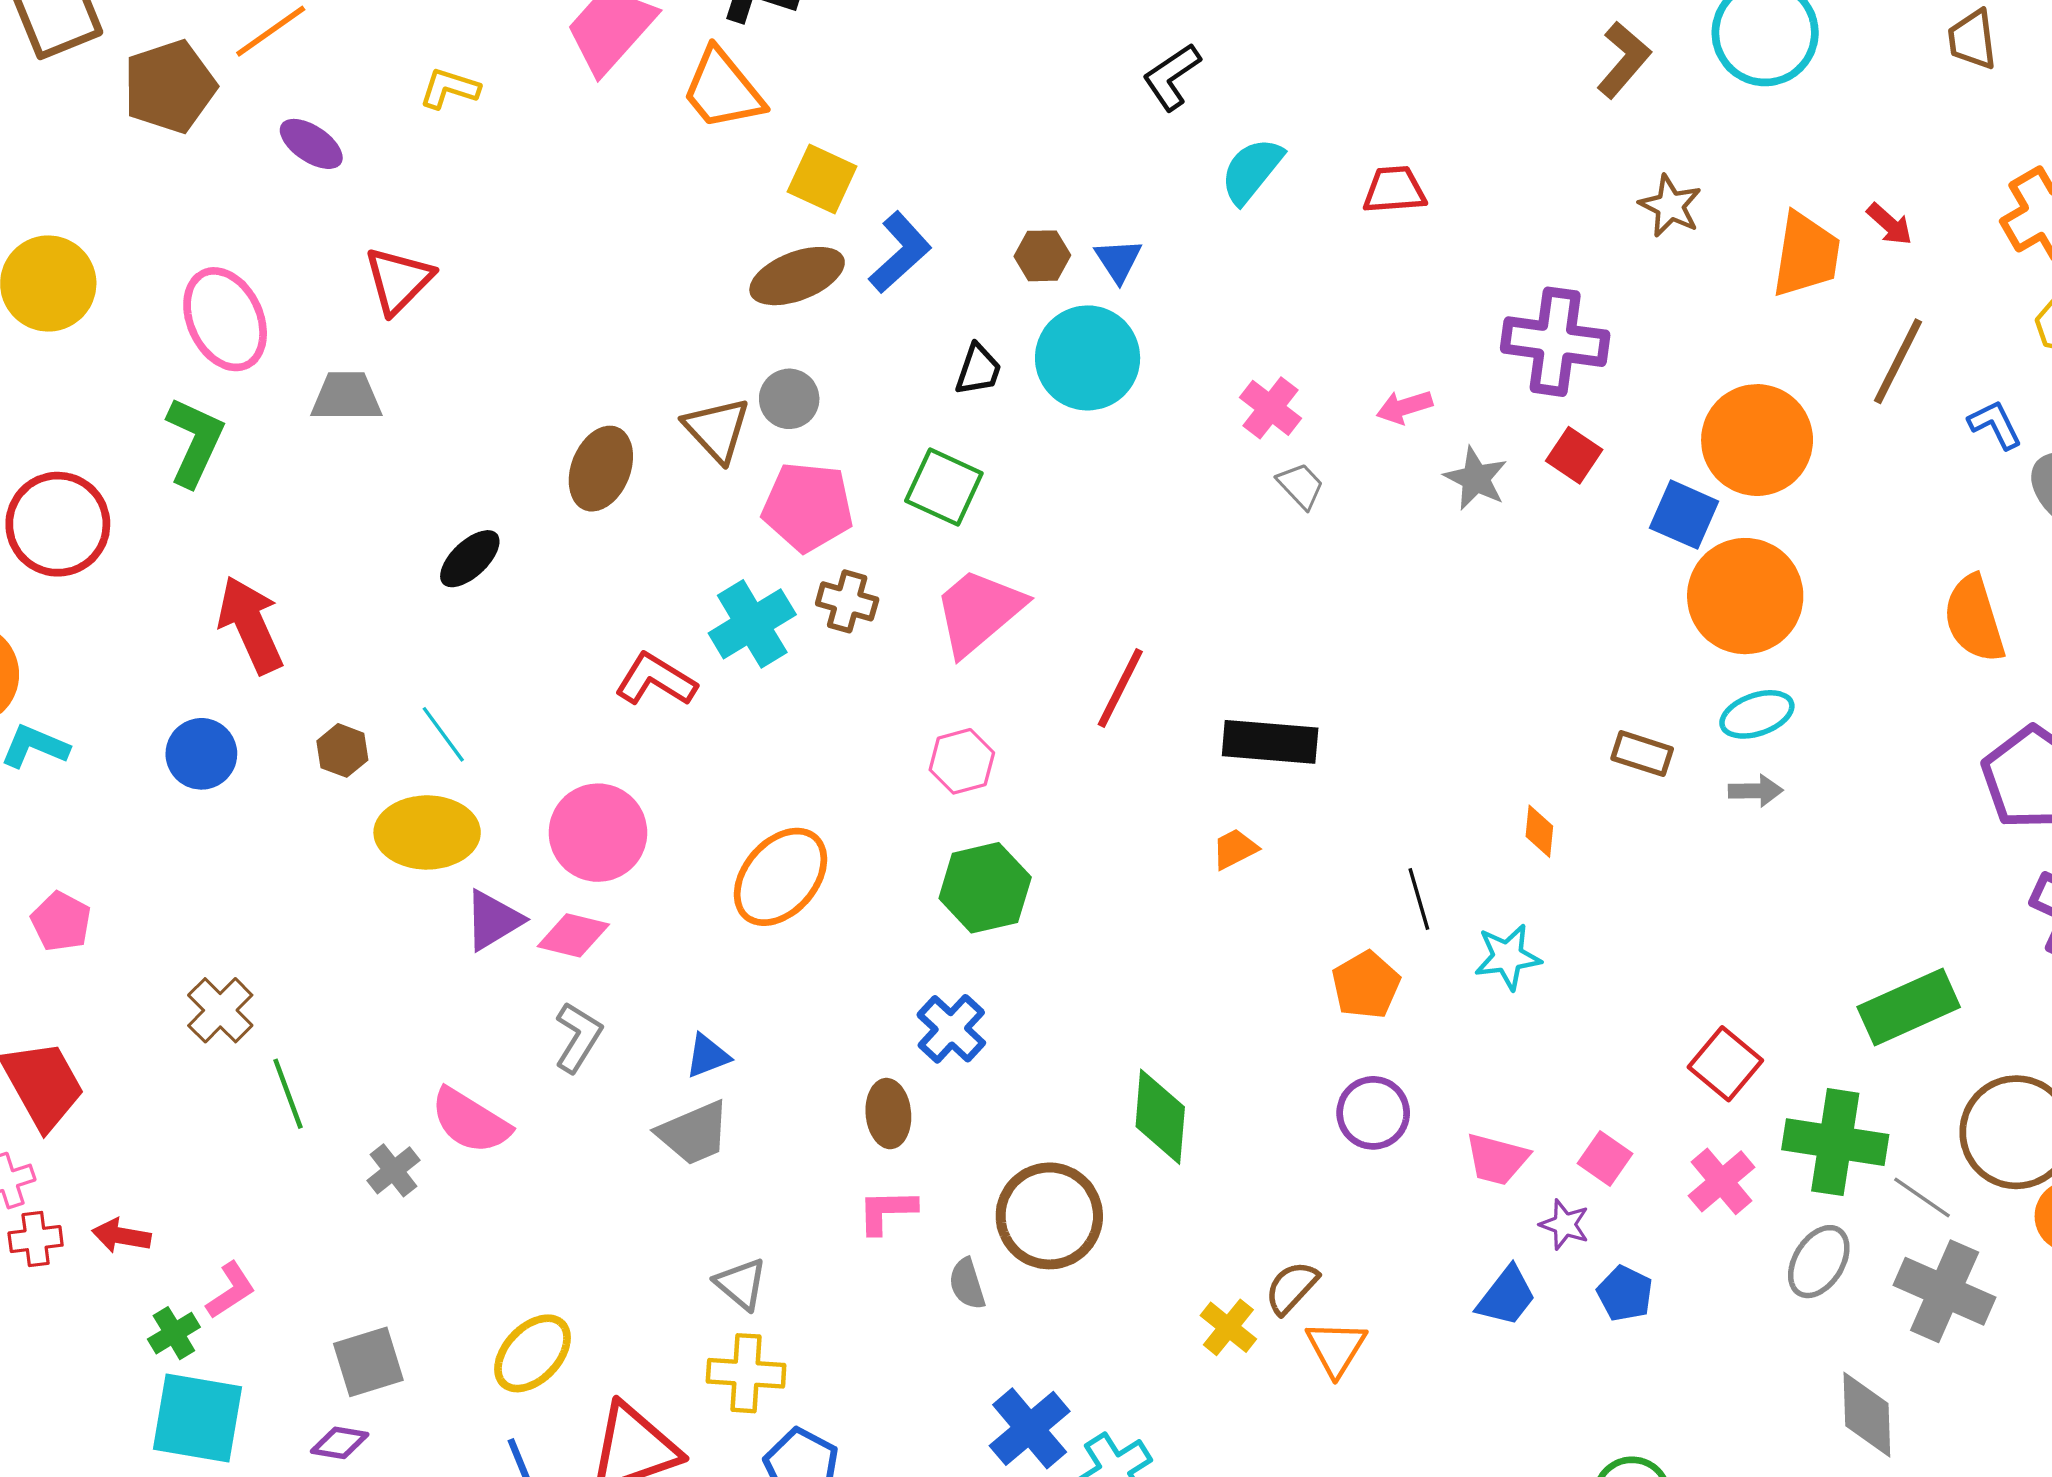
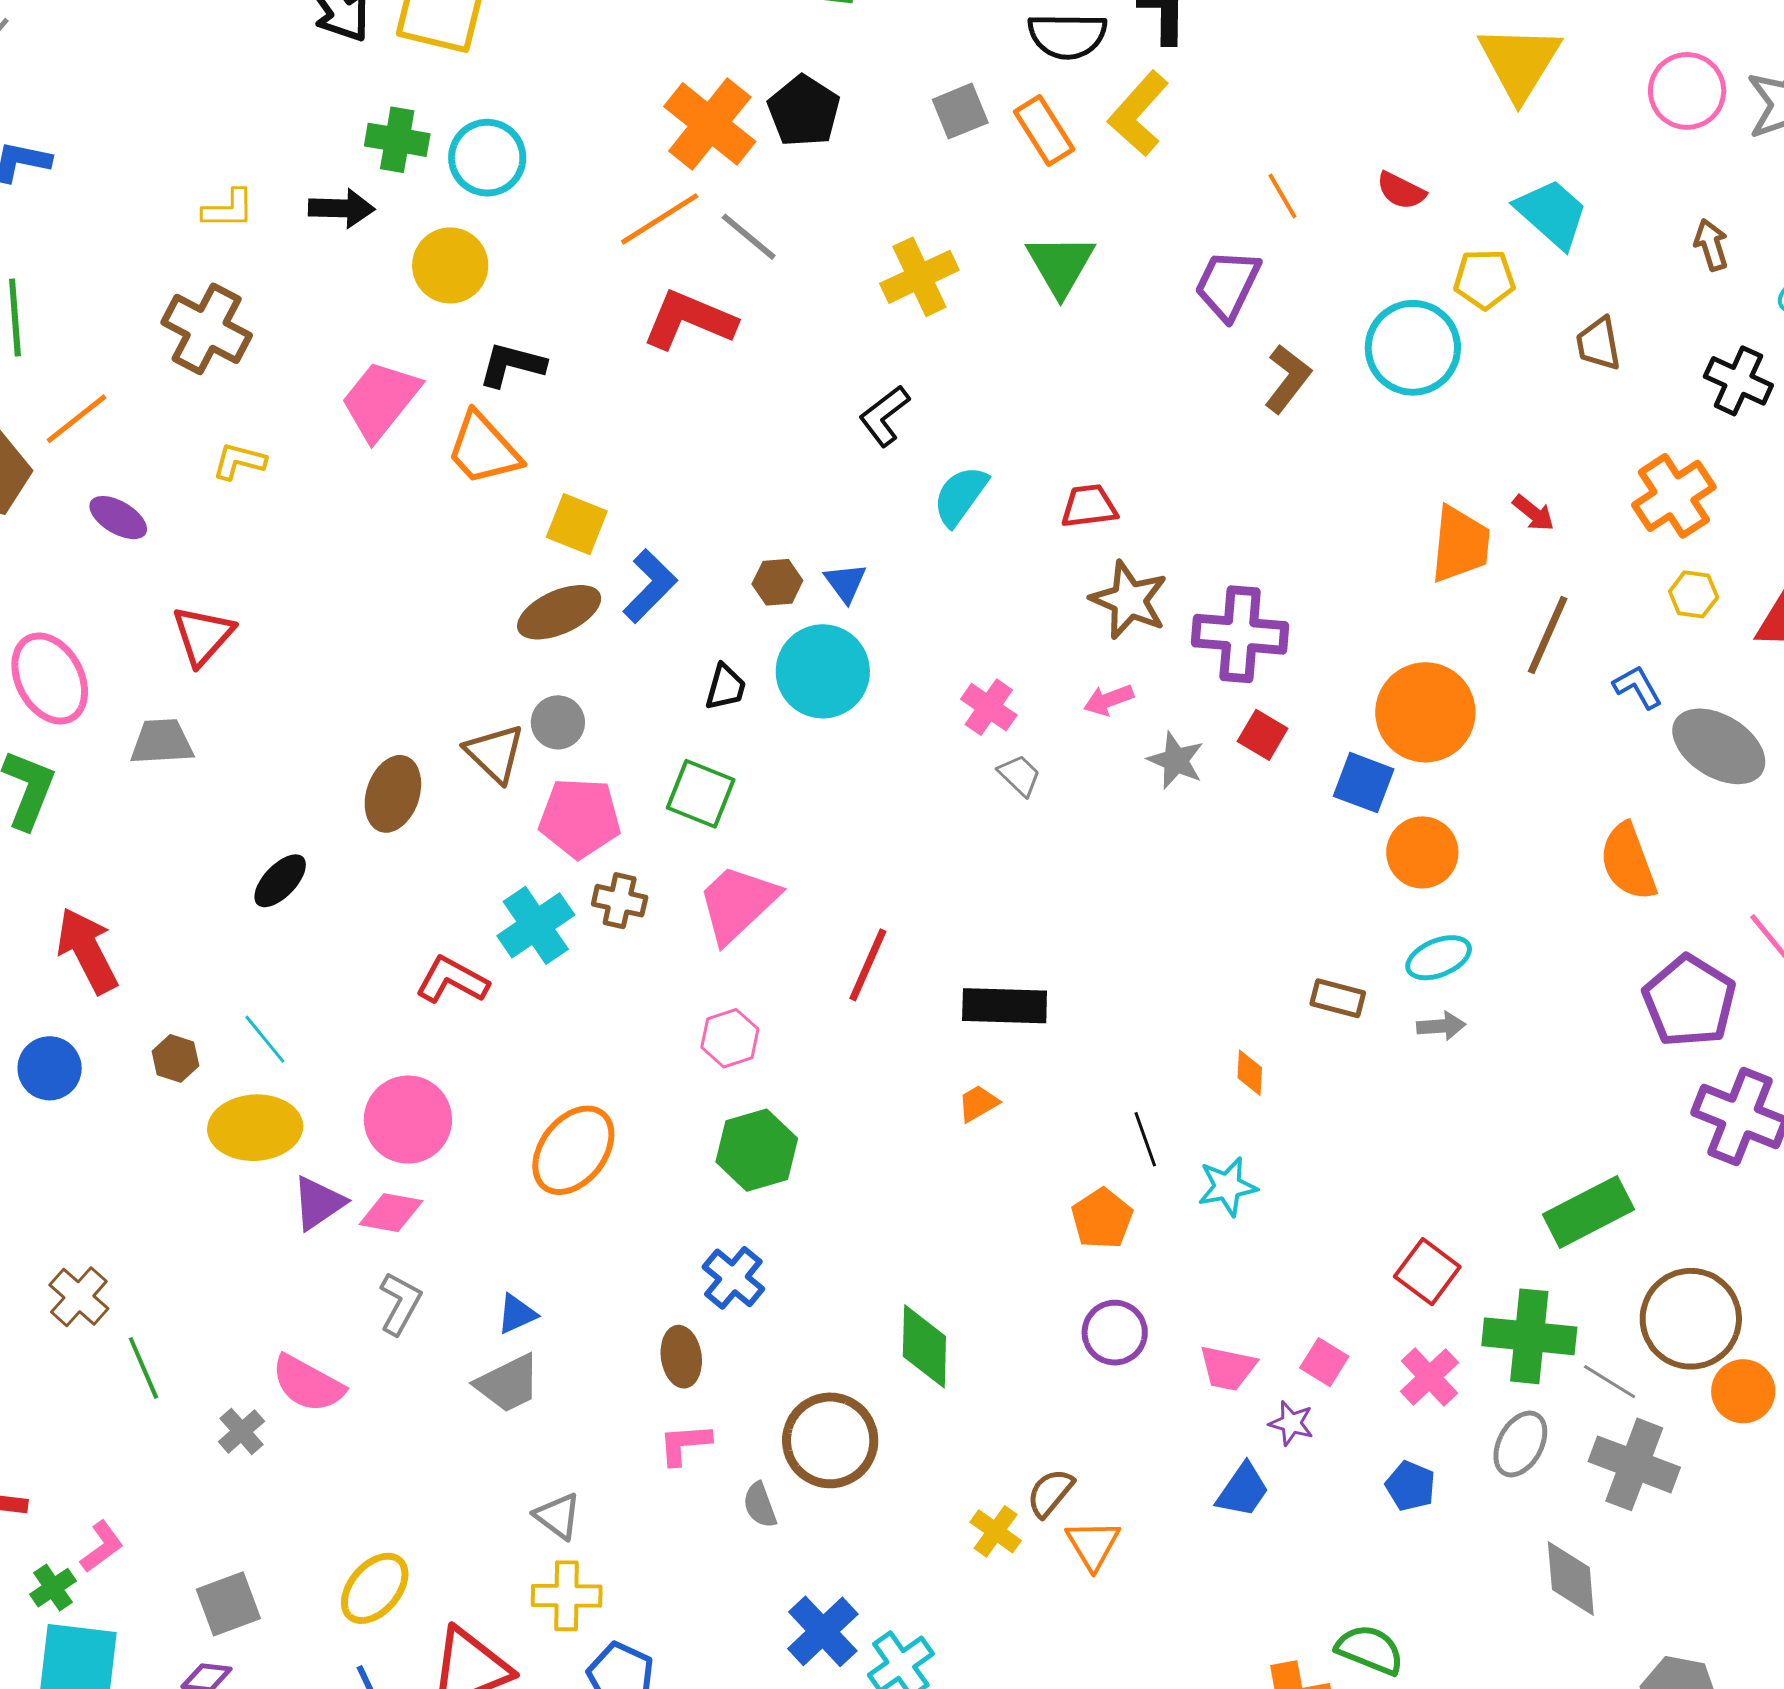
brown star: (1670, 206) -> (1129, 600), moved, size x1.4
orange circle: (1745, 596) -> (1422, 852), size x0.7
blue pentagon: (1625, 1294) -> (1410, 1486), moved

